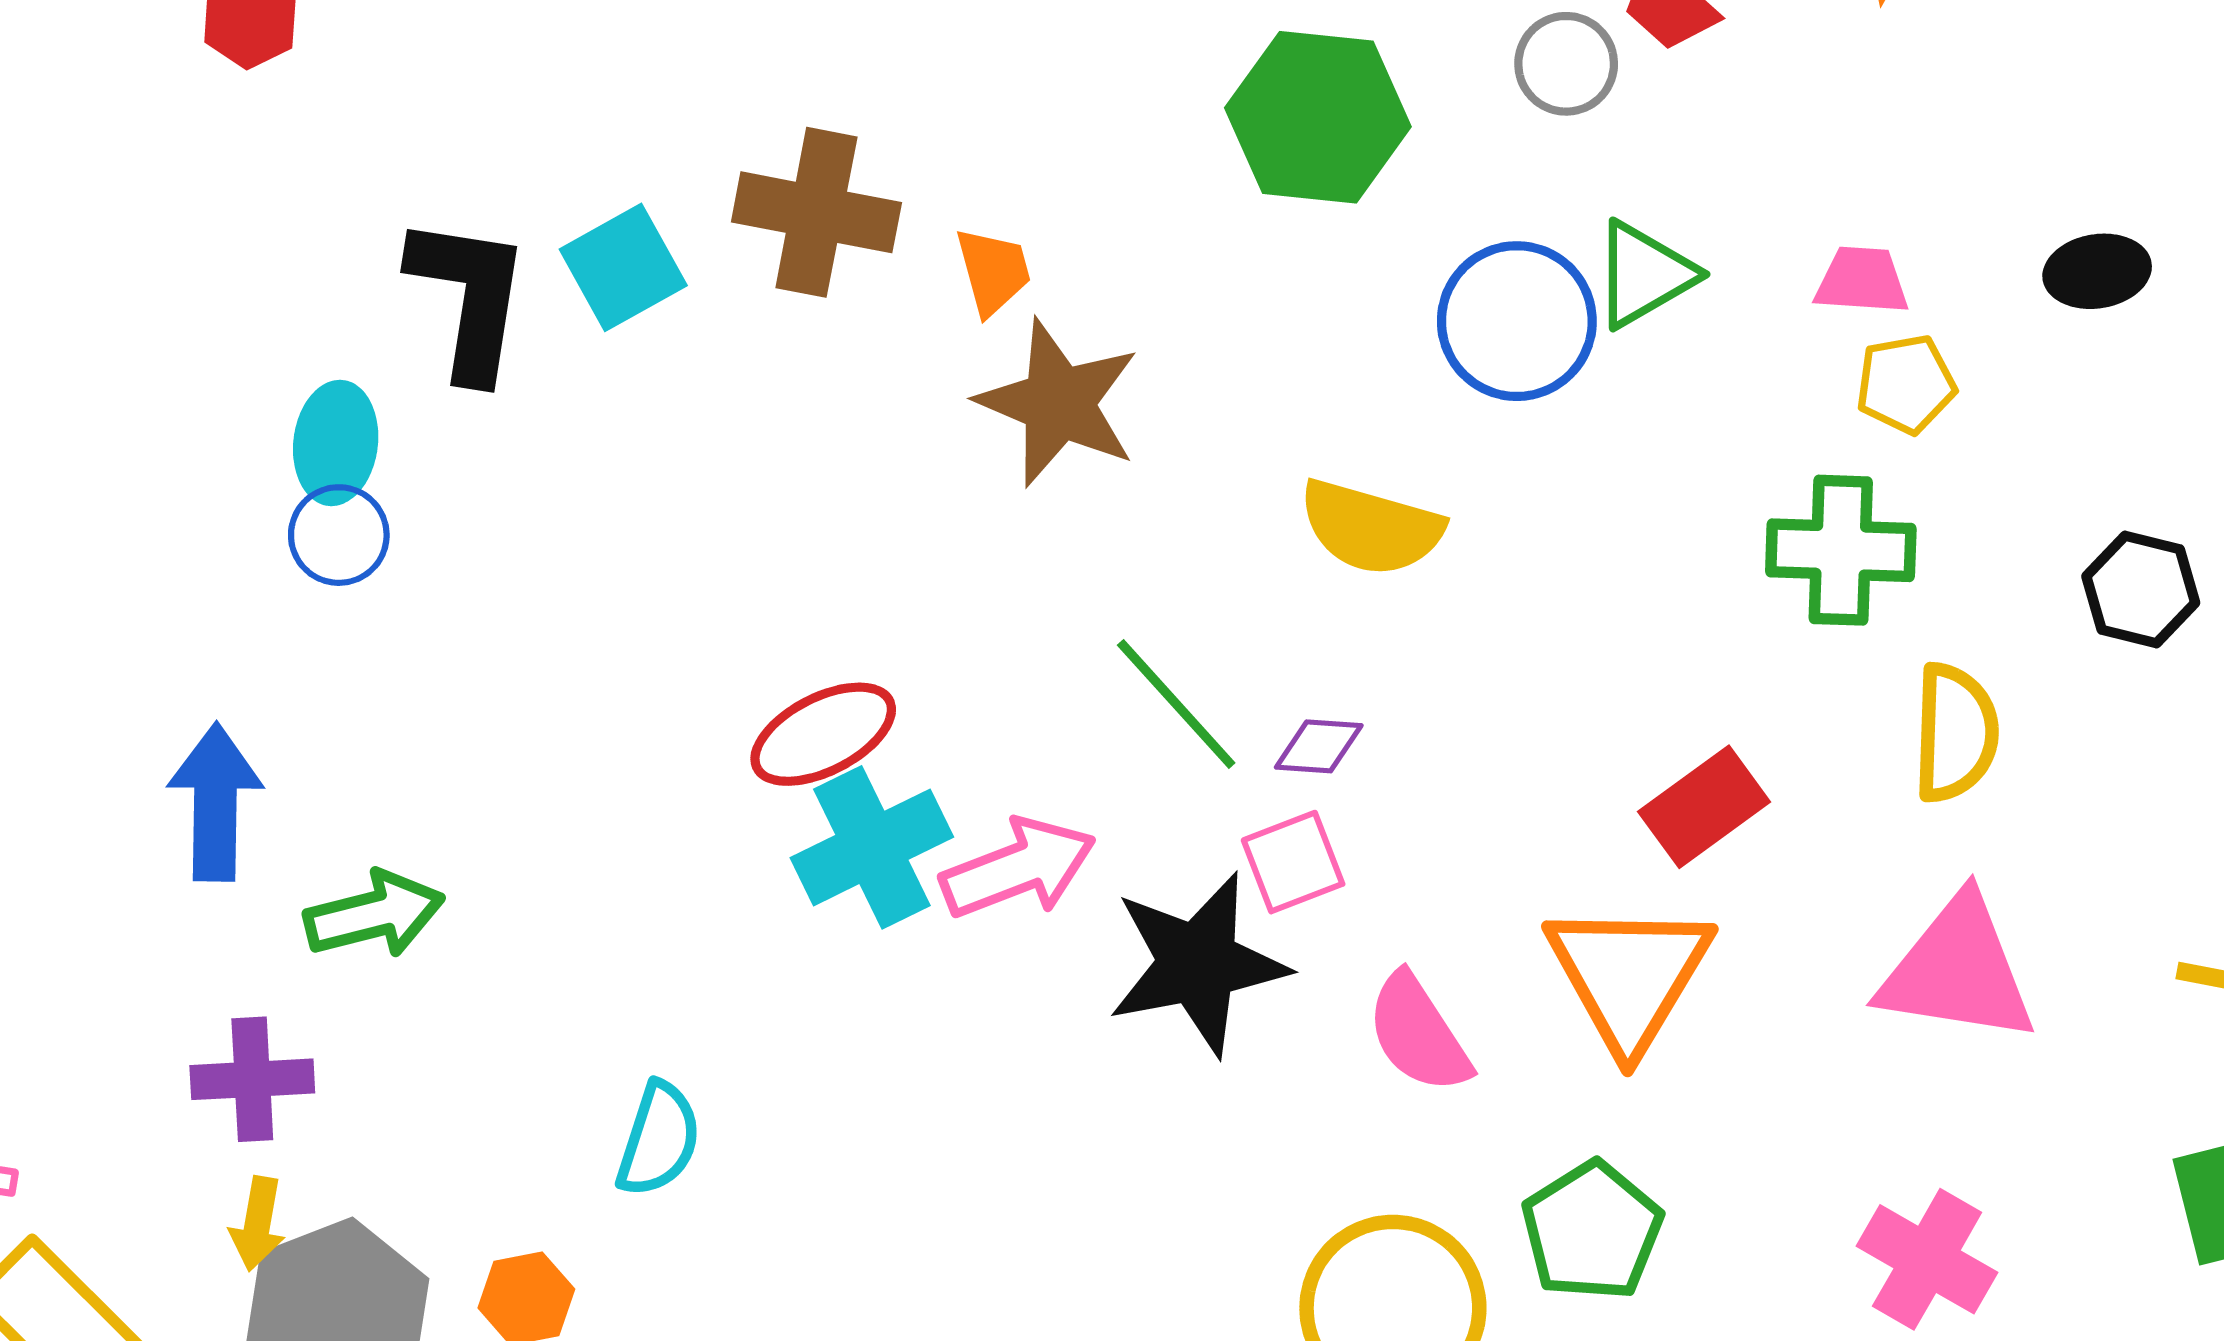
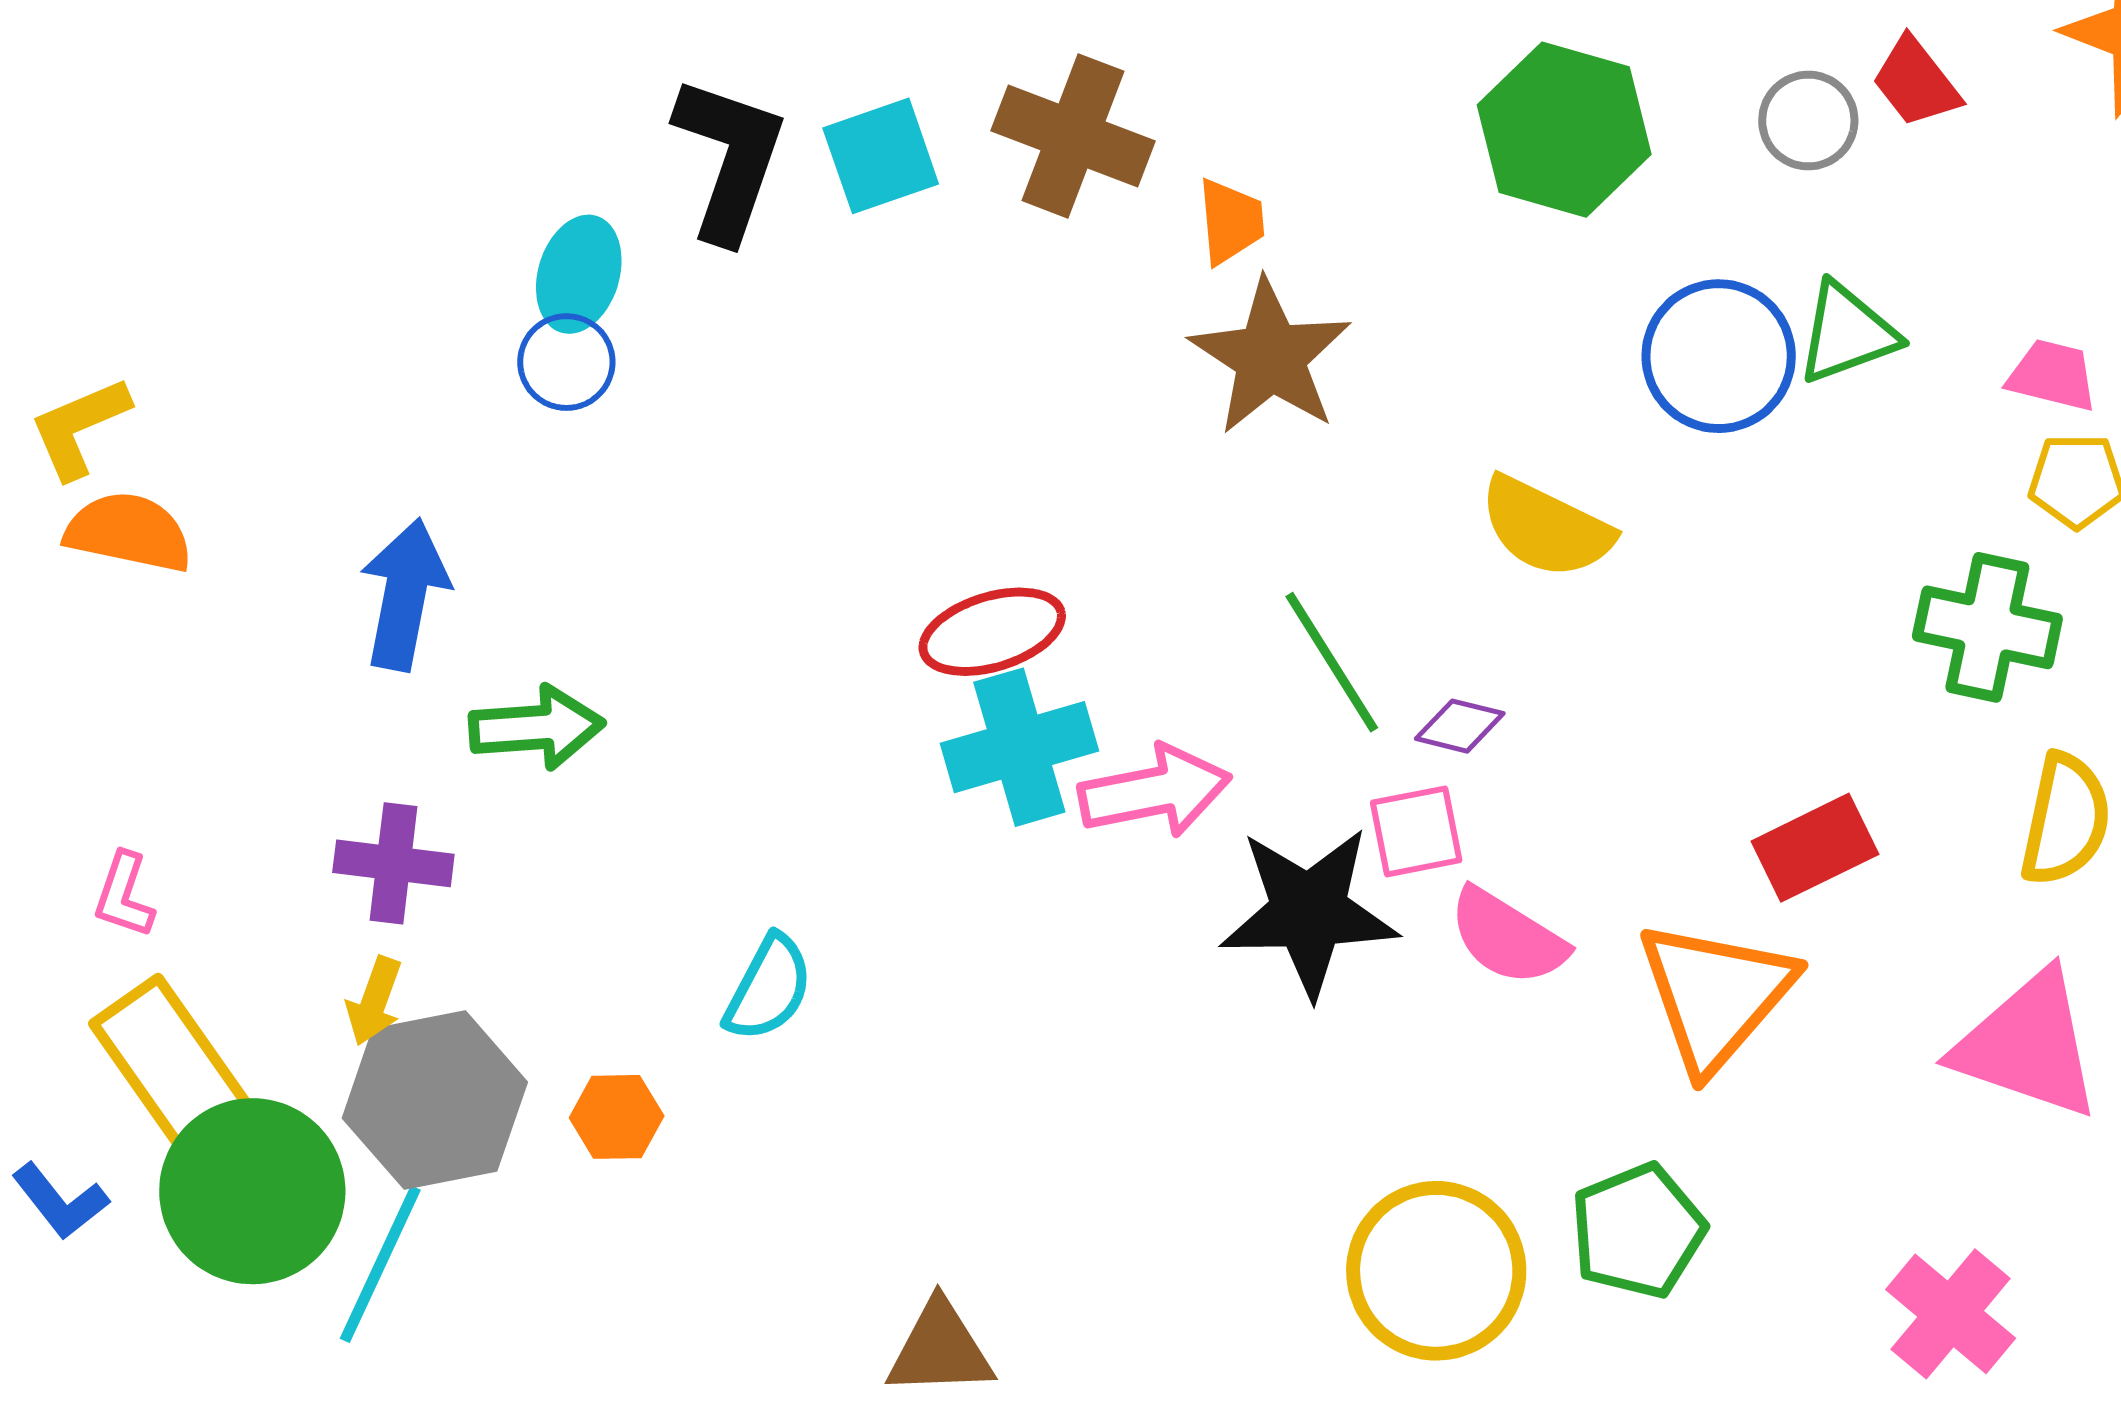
pink semicircle: (1418, 1034) -> (1507, 937), moved, turned -35

